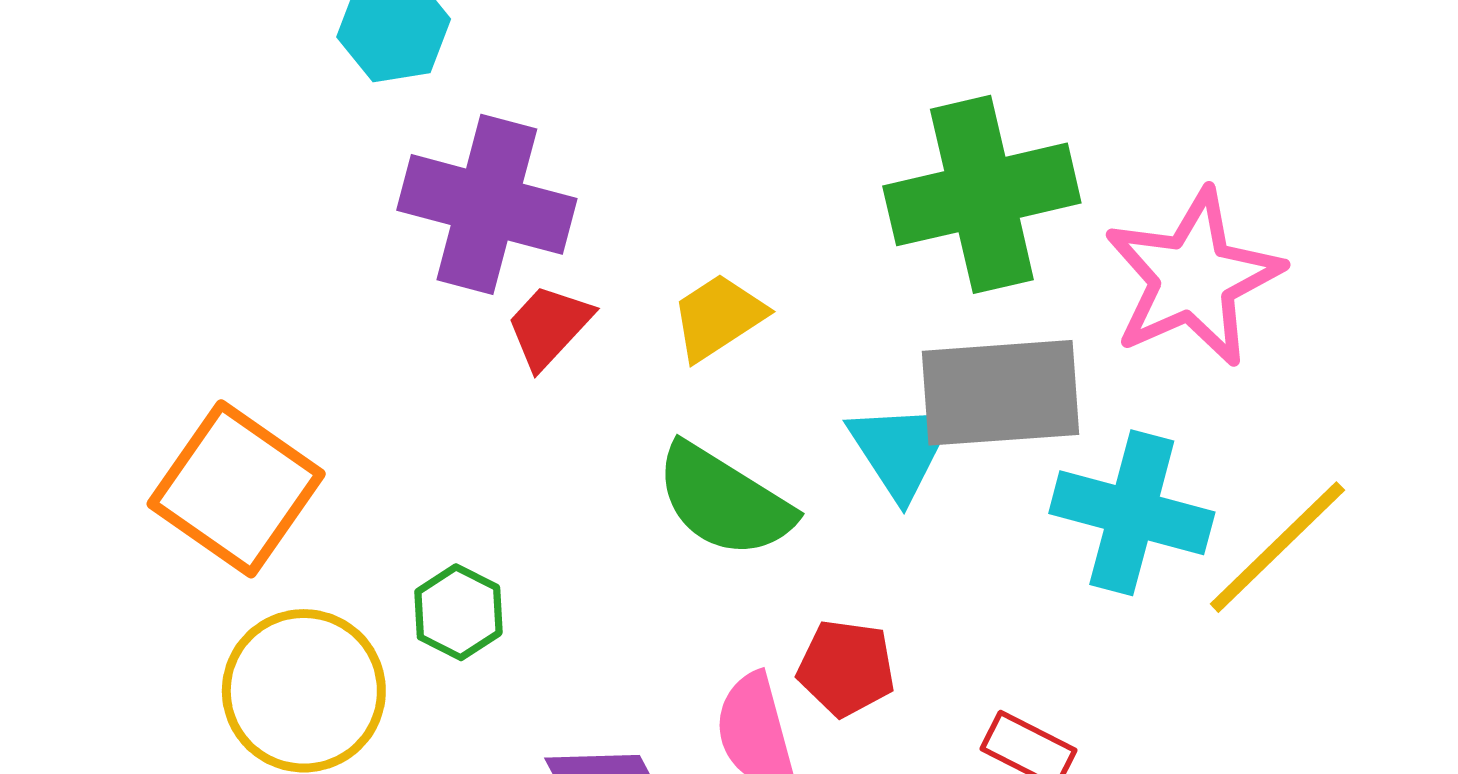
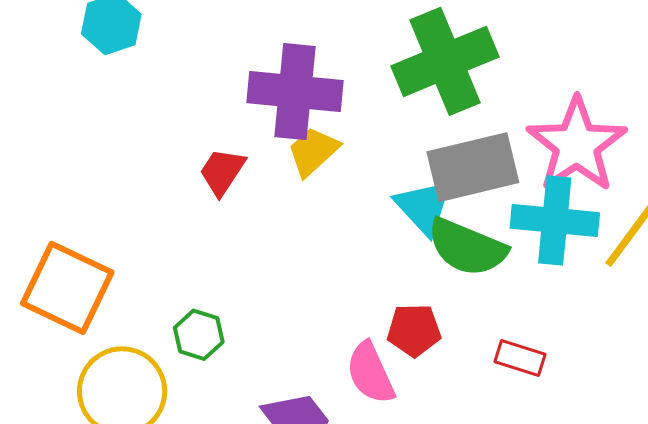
purple cross: (487, 204) -> (295, 92), moved
pink star: (1193, 278) -> (577, 145), moved
green semicircle: (724, 501) -> (467, 247), moved

